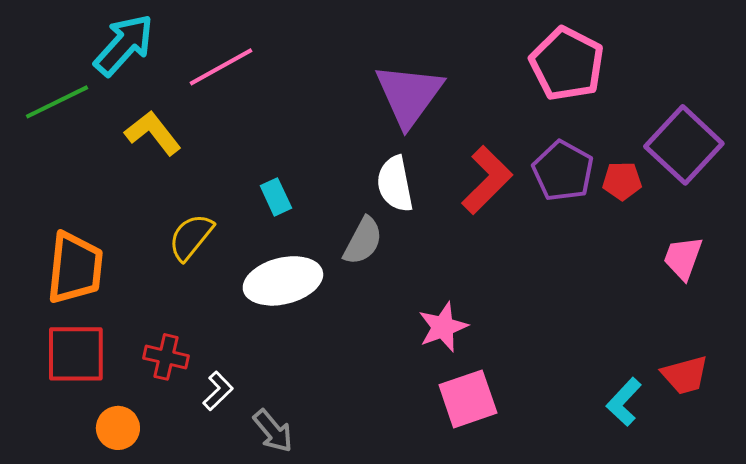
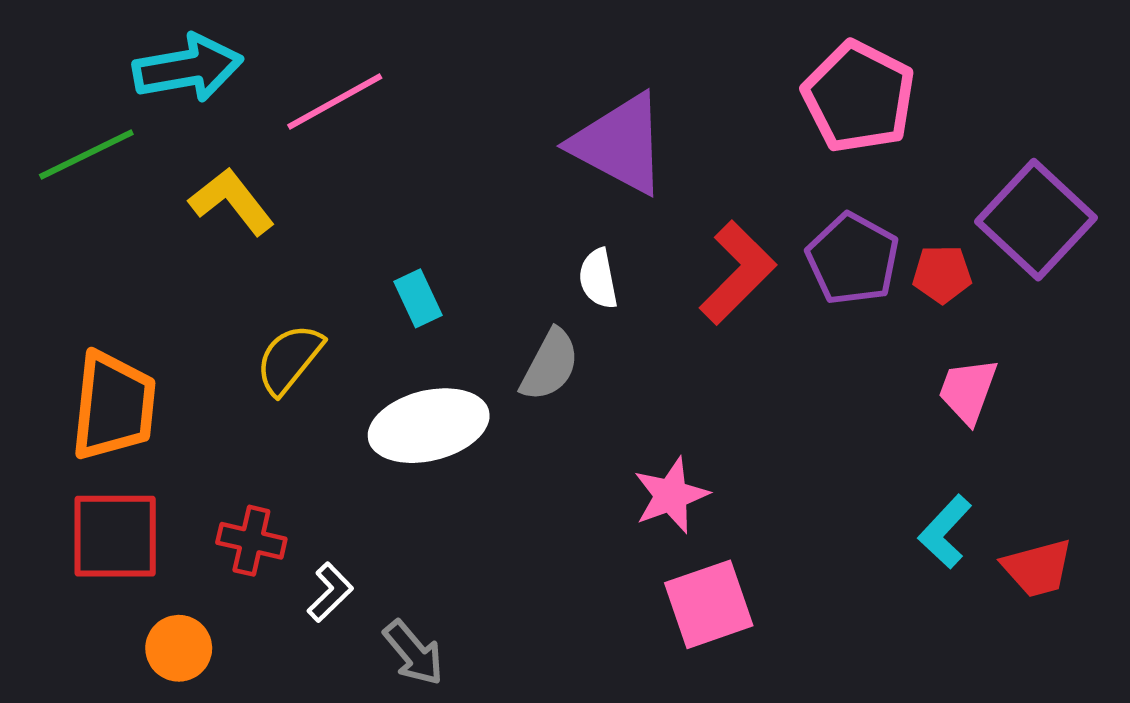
cyan arrow: (124, 45) -> (188, 68), turned 38
purple triangle: (409, 95) -> (619, 144), turned -38
white semicircle: (395, 184) -> (598, 279), size x0.7
pink trapezoid: (683, 258) -> (968, 391), moved
cyan L-shape: (624, 402) -> (945, 532), moved

